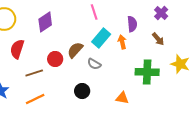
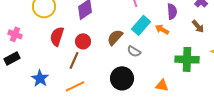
orange arrow: (122, 42) -> (162, 29), turned -48
red circle: (55, 59) -> (83, 41), moved
brown line: (34, 73) -> (74, 60), turned -48
black circle: (82, 91) -> (122, 78), size x1.5

